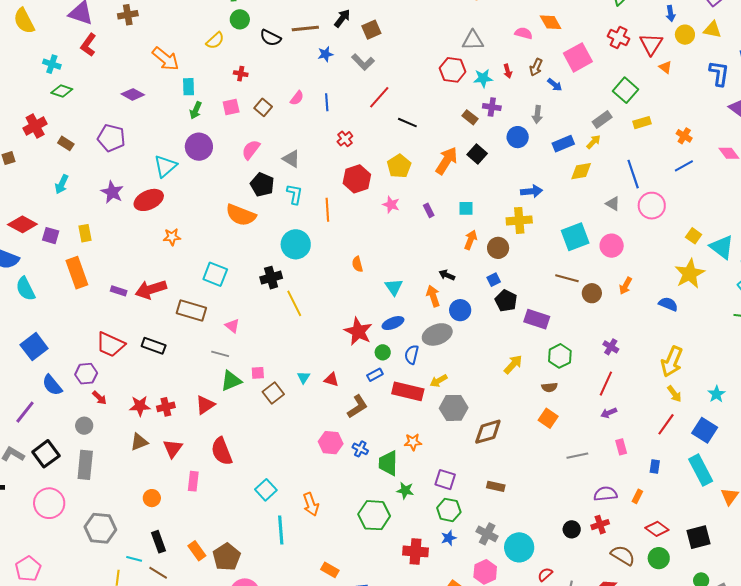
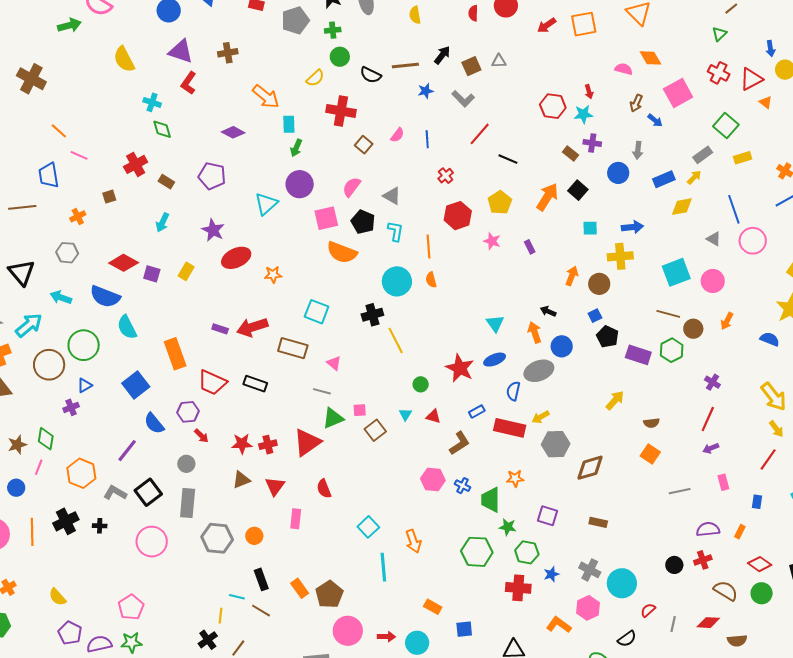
gray triangle: (473, 40) -> (499, 61), moved, size x0.7
red triangle: (651, 44) -> (751, 79), turned 30
red arrow: (508, 71) -> (589, 92), moved
red cross: (241, 74) -> (341, 111), size x2.0
green diamond: (62, 91) -> (162, 129), turned 55
pink square: (231, 107) -> (326, 218), moved, size x1.4
red ellipse: (149, 200) -> (236, 258), moved
cyan square: (466, 208) -> (590, 228), moved
yellow rectangle: (85, 233) -> (186, 271), turned 42
orange semicircle: (357, 264) -> (431, 280), moved
orange rectangle: (77, 273) -> (175, 354), moved
green circle: (383, 352) -> (421, 384), moved
green hexagon: (560, 356) -> (672, 350), moved
yellow arrow: (672, 362) -> (774, 397), turned -60
red triangle: (205, 405) -> (307, 442), size x1.4
red semicircle: (222, 451) -> (324, 489), size x0.7
green hexagon: (449, 510) -> (527, 552), moved
gray hexagon: (100, 528) -> (217, 538), moved

